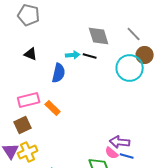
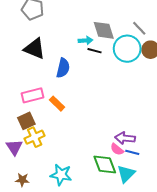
black triangle: (31, 54) -> (35, 49), size x1.6
cyan arrow: (73, 55) -> (85, 41), moved
cyan circle: (130, 68) -> (127, 49), moved
yellow cross: (28, 152) -> (35, 137), moved

